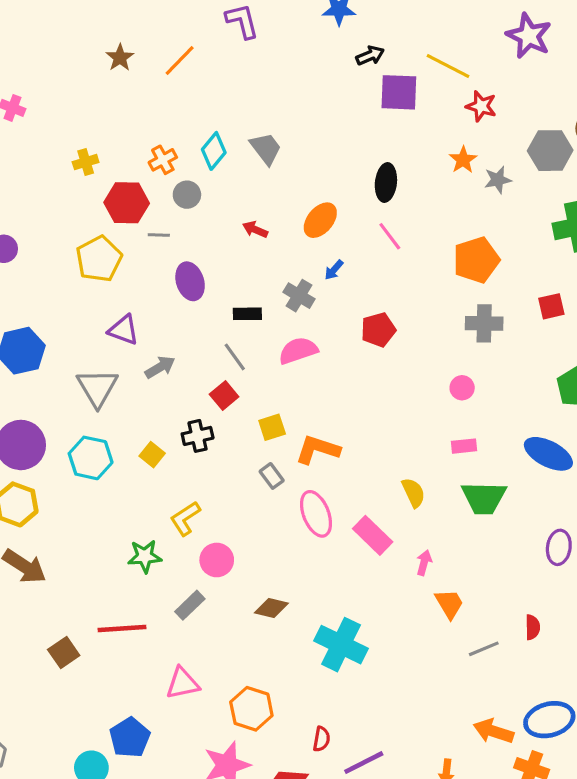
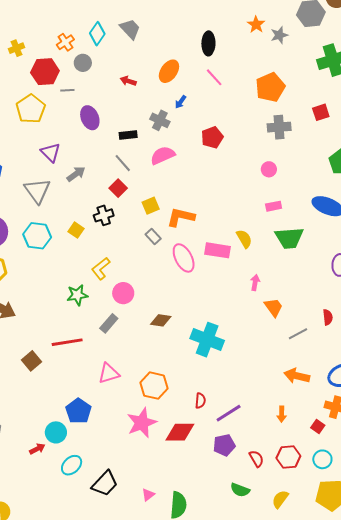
purple triangle: (124, 330) -> (51, 152), turned 30
pink rectangle: (373, 535) -> (217, 250), moved, turned -30
orange arrow: (493, 731) -> (297, 376), moved

